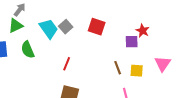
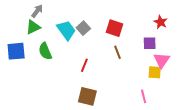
red star: (143, 31) -> (161, 22), moved
pink triangle: (163, 64) -> (162, 60), moved
brown line: (118, 68) -> (117, 52), moved

